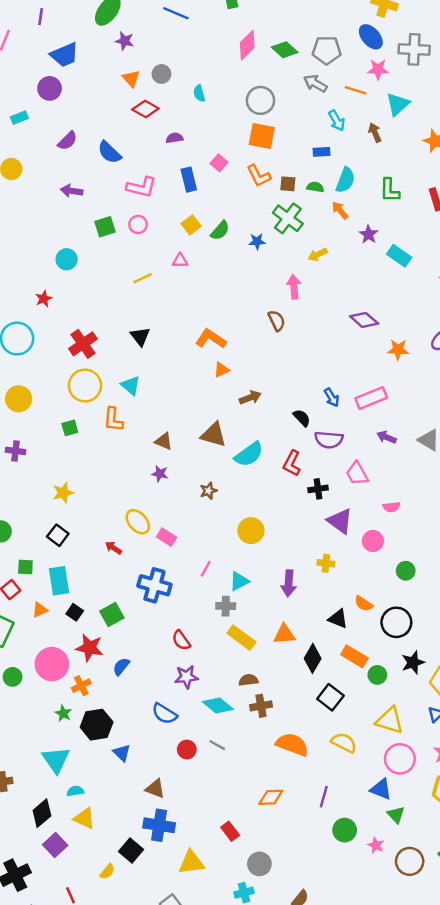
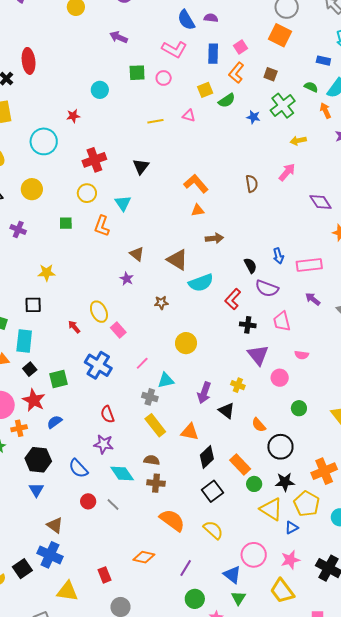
blue semicircle: (109, 152) -> (186, 20), moved
orange L-shape: (259, 176) -> (236, 73), moved, turned 50
brown square: (288, 184) -> (271, 74), moved
pink arrow: (294, 287) -> (287, 172), moved, turned 30
yellow circle: (85, 386) -> (87, 193), size x0.7
black square: (58, 535) -> (33, 305), turned 36
black triangle: (338, 619) -> (227, 411), moved
yellow triangle: (390, 720) -> (271, 509), moved
black hexagon: (97, 725) -> (38, 460), moved

